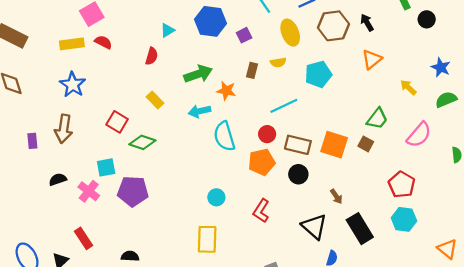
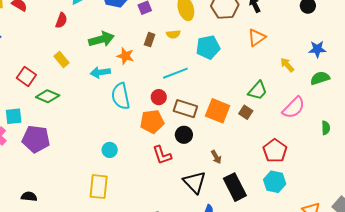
blue star: (441, 67) -> (317, 49), turned -30
red L-shape: (261, 211) -> (162, 155), moved, turned -55

